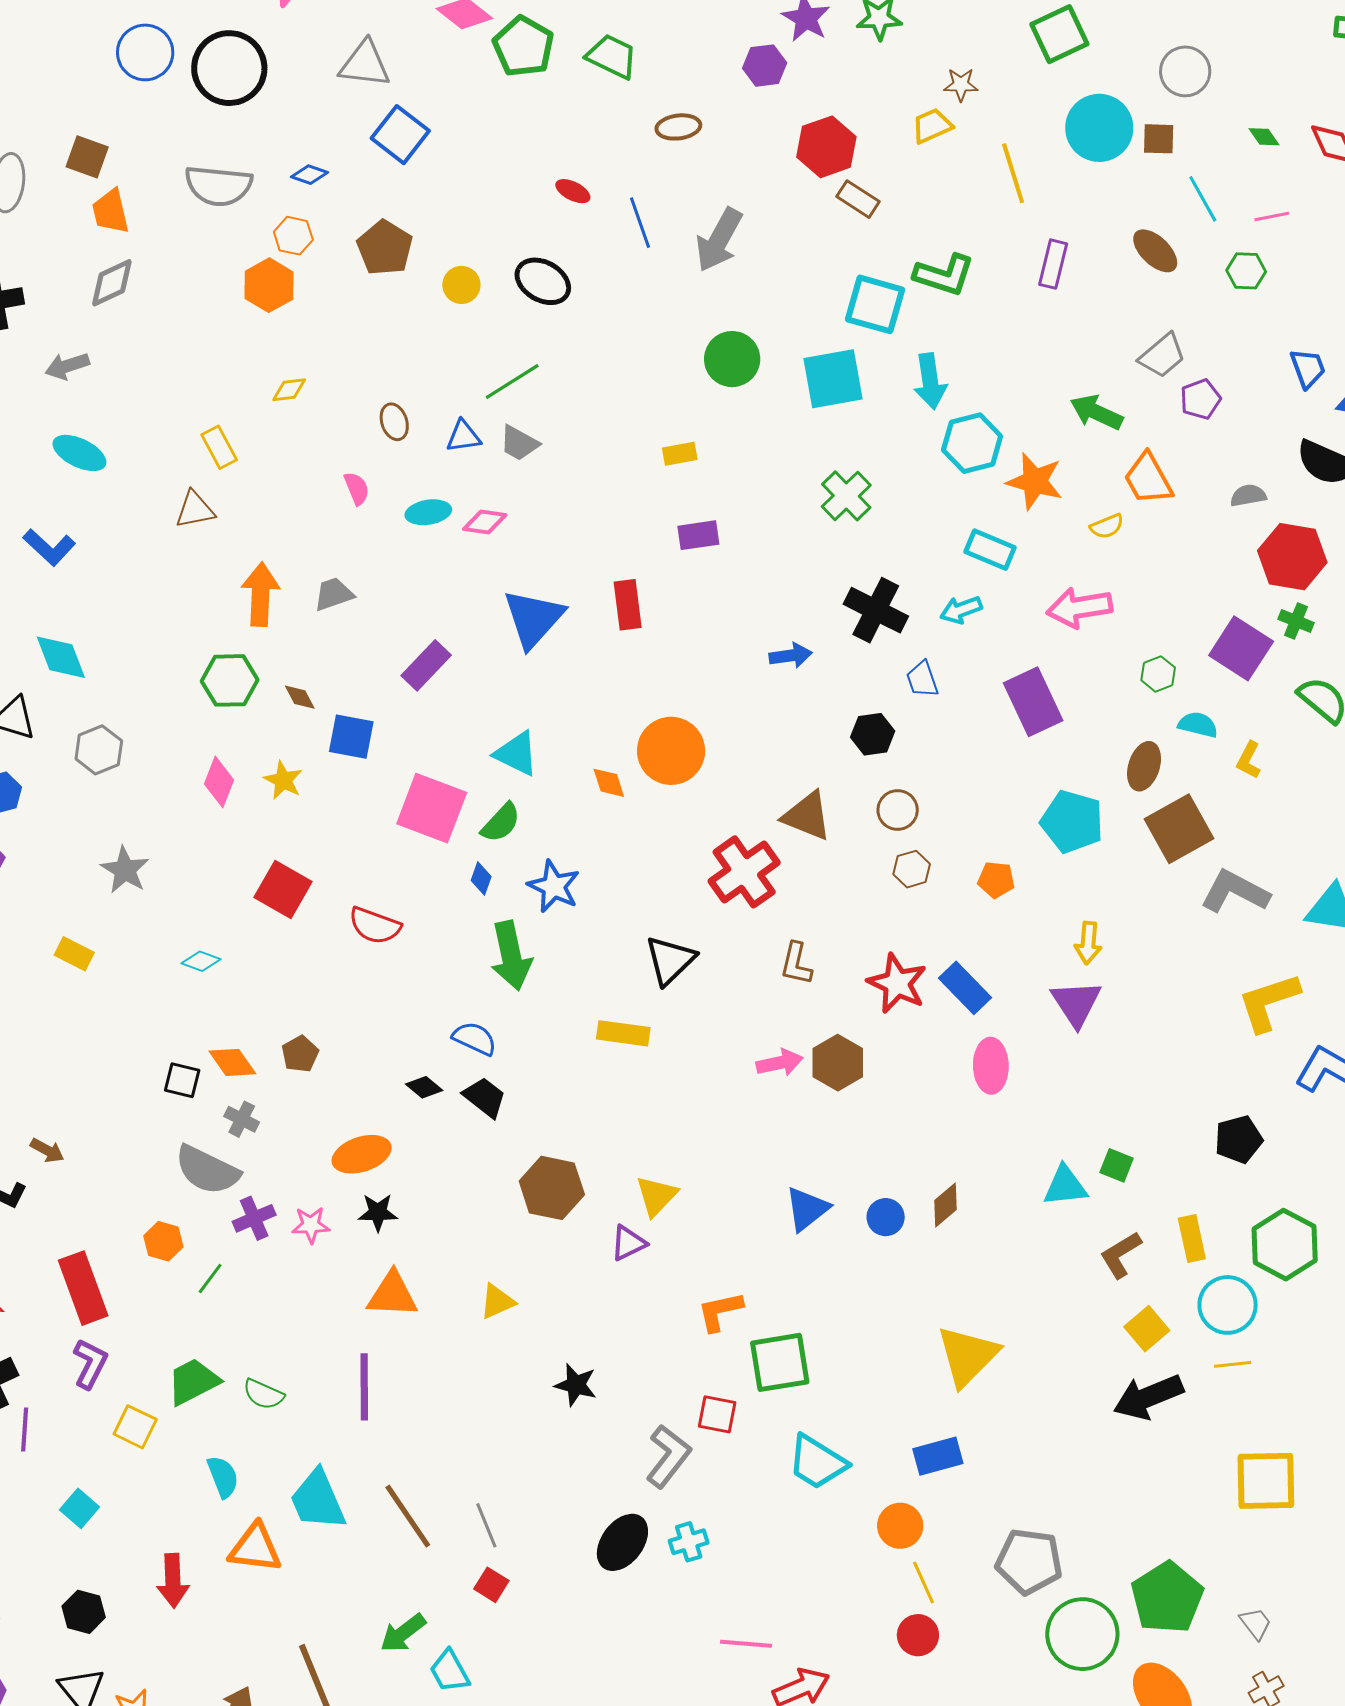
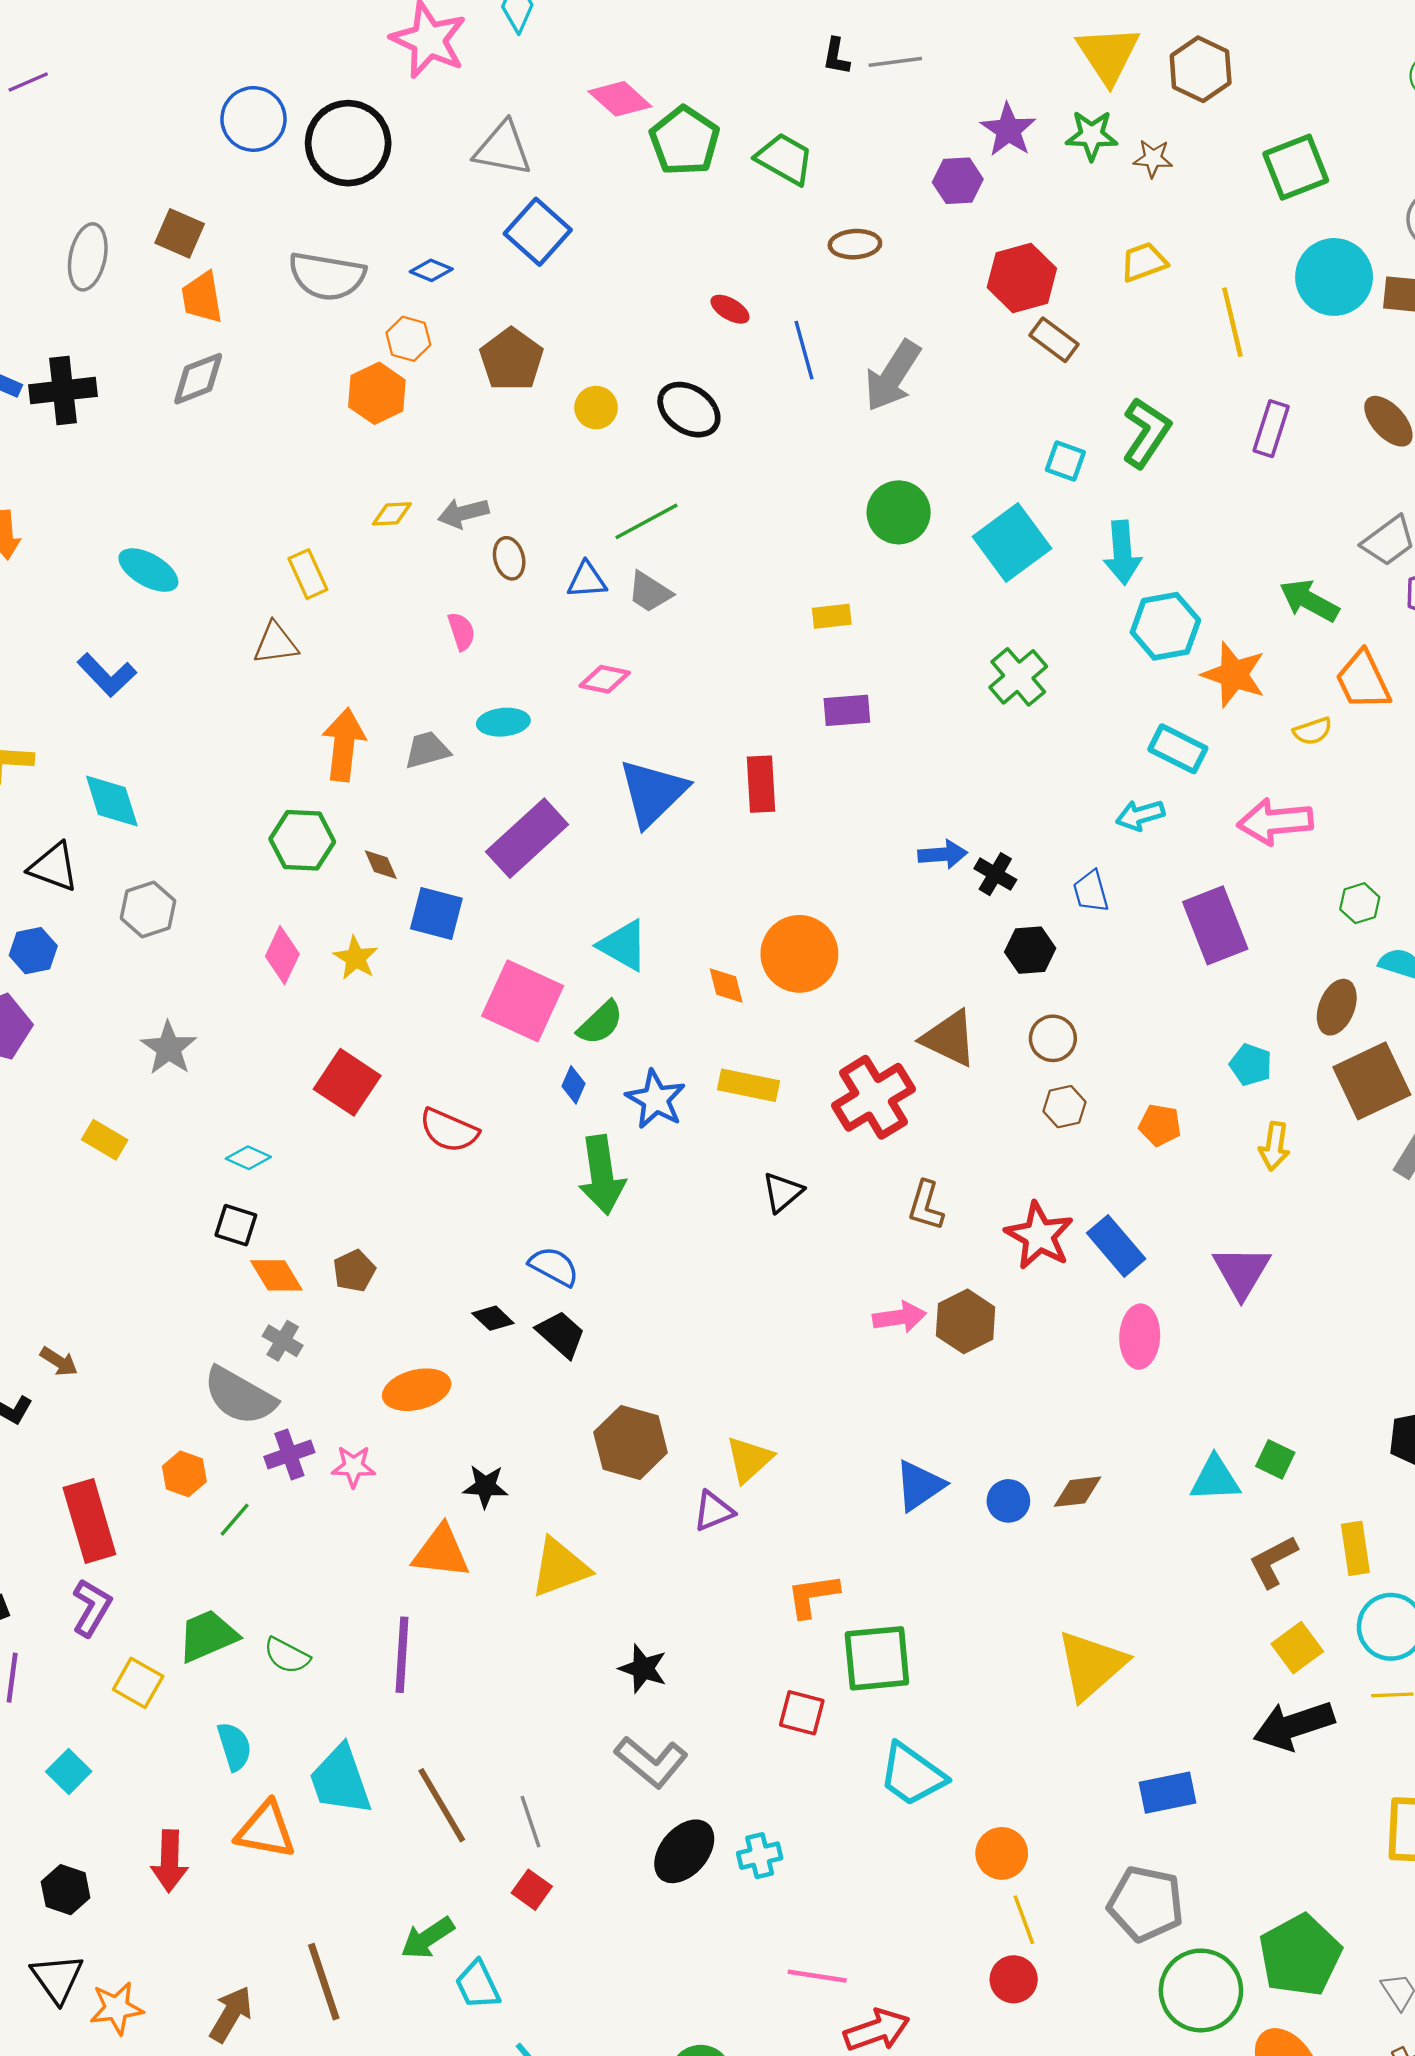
brown star: (961, 85) -> (1153, 158), moved
green L-shape: (944, 275) -> (1146, 433), turned -78
cyan square: (875, 304) -> (1065, 461), size x0.6
gray arrow: (67, 366) -> (463, 513), moved
cyan square: (833, 379) -> (1012, 542), turned -30
cyan ellipse: (428, 512) -> (503, 722), moved
black cross: (876, 610) -> (995, 874), moved, size x0.6
purple rectangle: (426, 665) -> (527, 838), size x1.4
cyan pentagon: (1072, 822) -> (1251, 1065), size x0.6
yellow arrow: (1088, 943) -> (1274, 1146), moved
black triangle: (670, 960) -> (783, 1192), size x0.7
yellow rectangle: (623, 1033) -> (748, 1085), moved
black square: (182, 1080) -> (236, 1225), moved
brown diamond: (946, 1205) -> (1078, 1492), turned 30
black star: (378, 1212) -> (485, 1486), moved
yellow triangle: (497, 1302) -> (560, 1568), size x1.5
gray L-shape: (668, 1456) -> (651, 1762), moved, turned 88
blue rectangle: (938, 1456) -> (1167, 1793), moved

